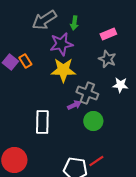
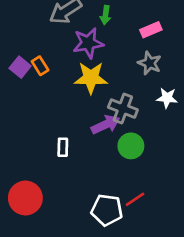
purple arrow: (74, 105) -> (106, 125), size x1.5
white rectangle: (42, 122) -> (63, 147), size x0.6

